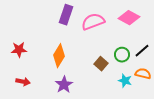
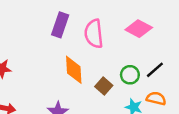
pink semicircle: (93, 22) -> (94, 34), turned -75
orange diamond: (59, 56) -> (74, 70), moved, turned -35

